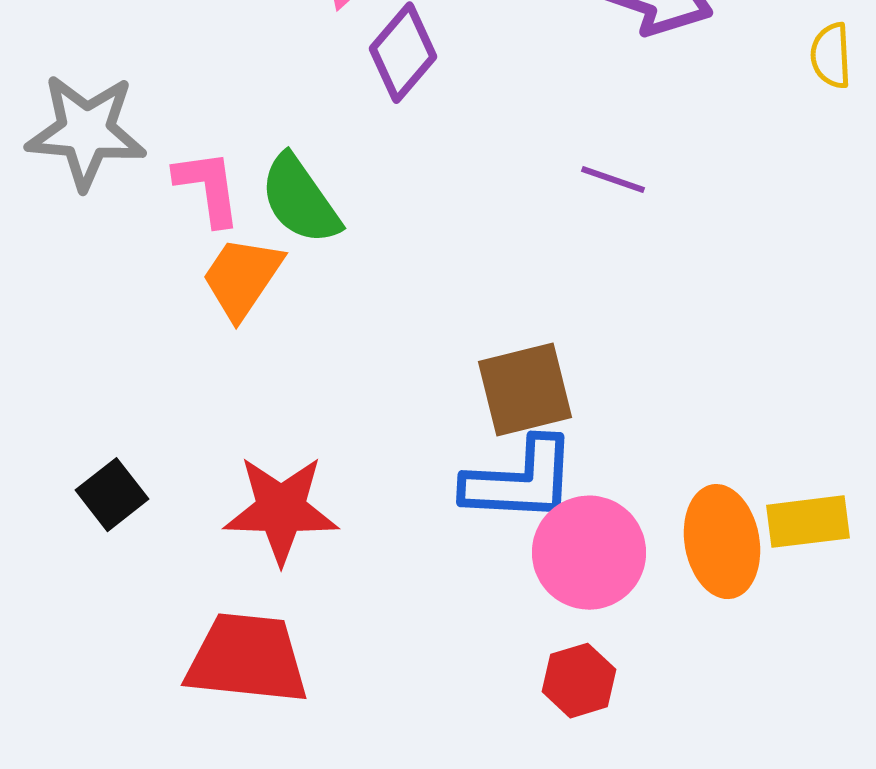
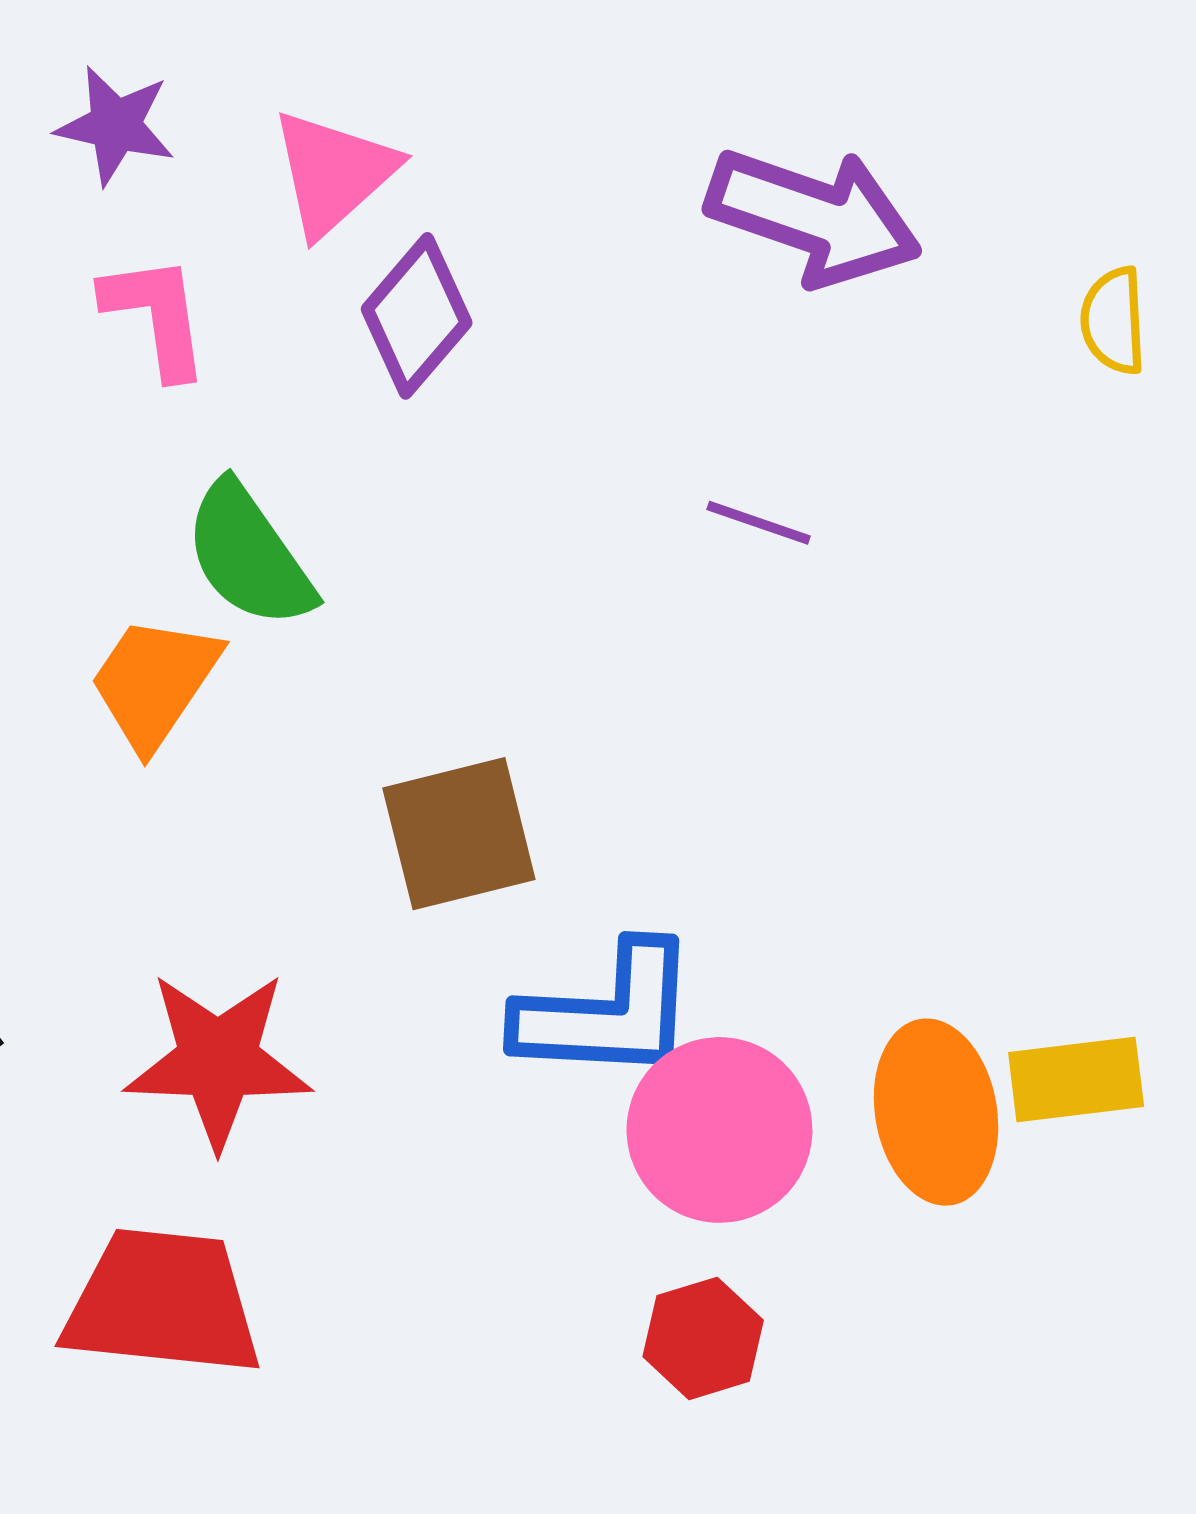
pink L-shape: (208, 188) -> (156, 316), moved
brown square: (525, 390) -> (459, 834), moved

